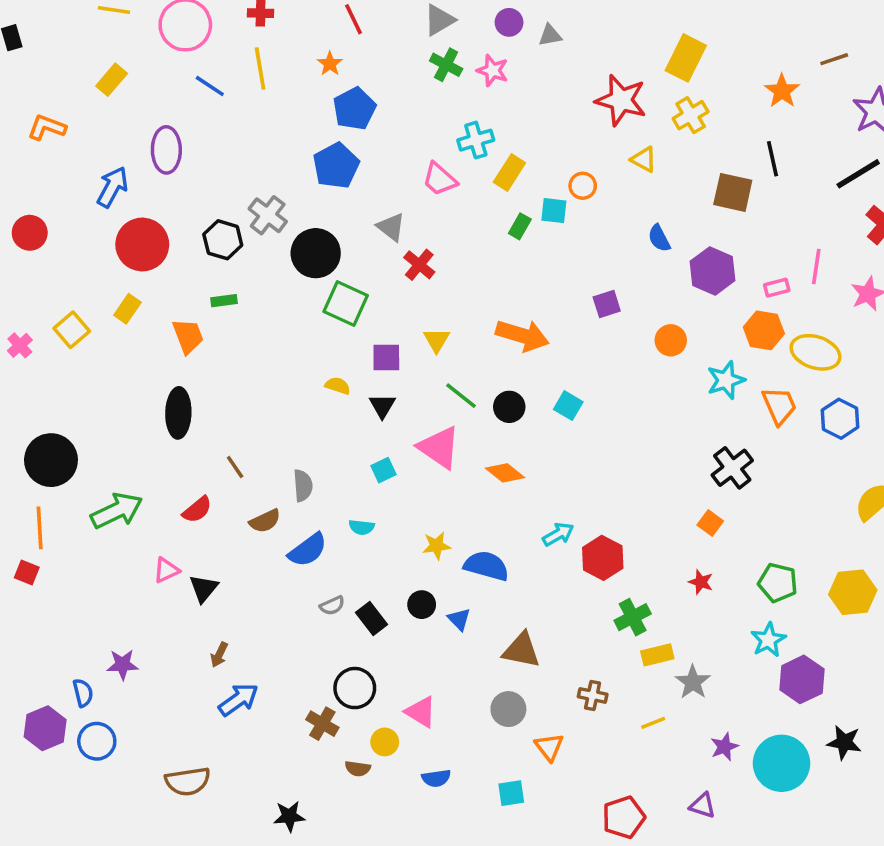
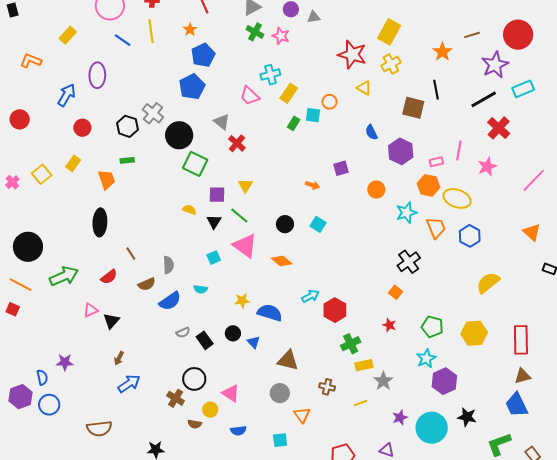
red circle: (142, 244) -> (82, 128), size x0.6
orange arrow: (522, 335) -> (312, 185), moved, size x0.5
green line: (461, 396) -> (239, 216), moved
orange line: (40, 528) -> (21, 285), turned -60

